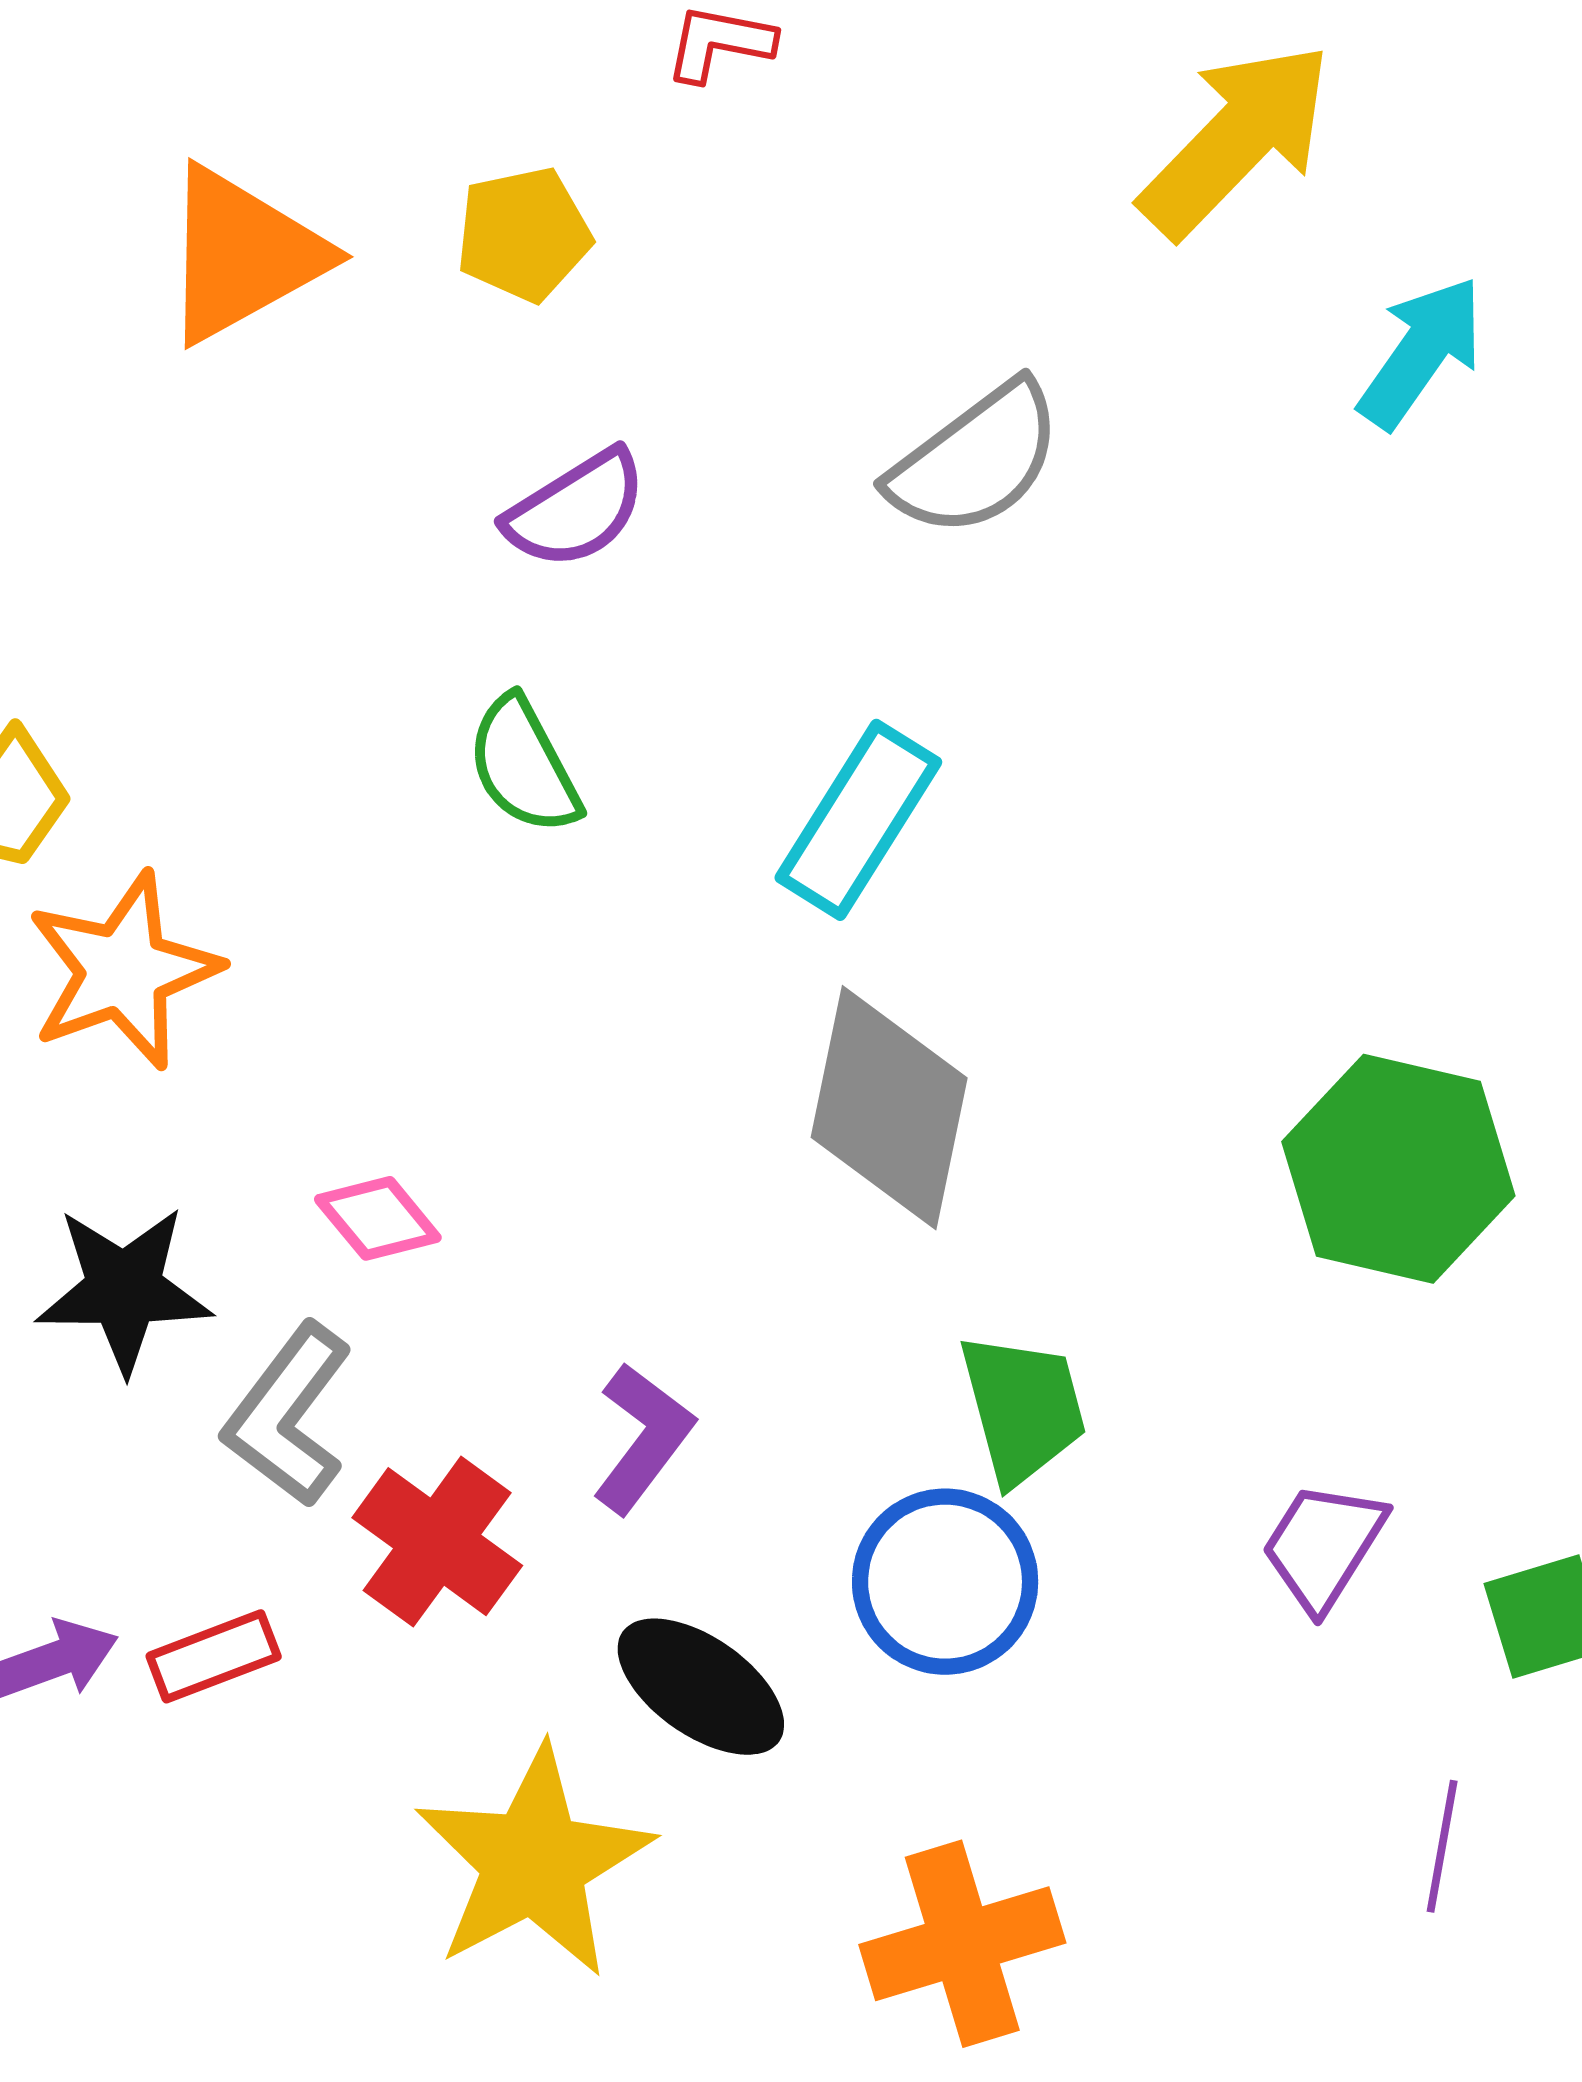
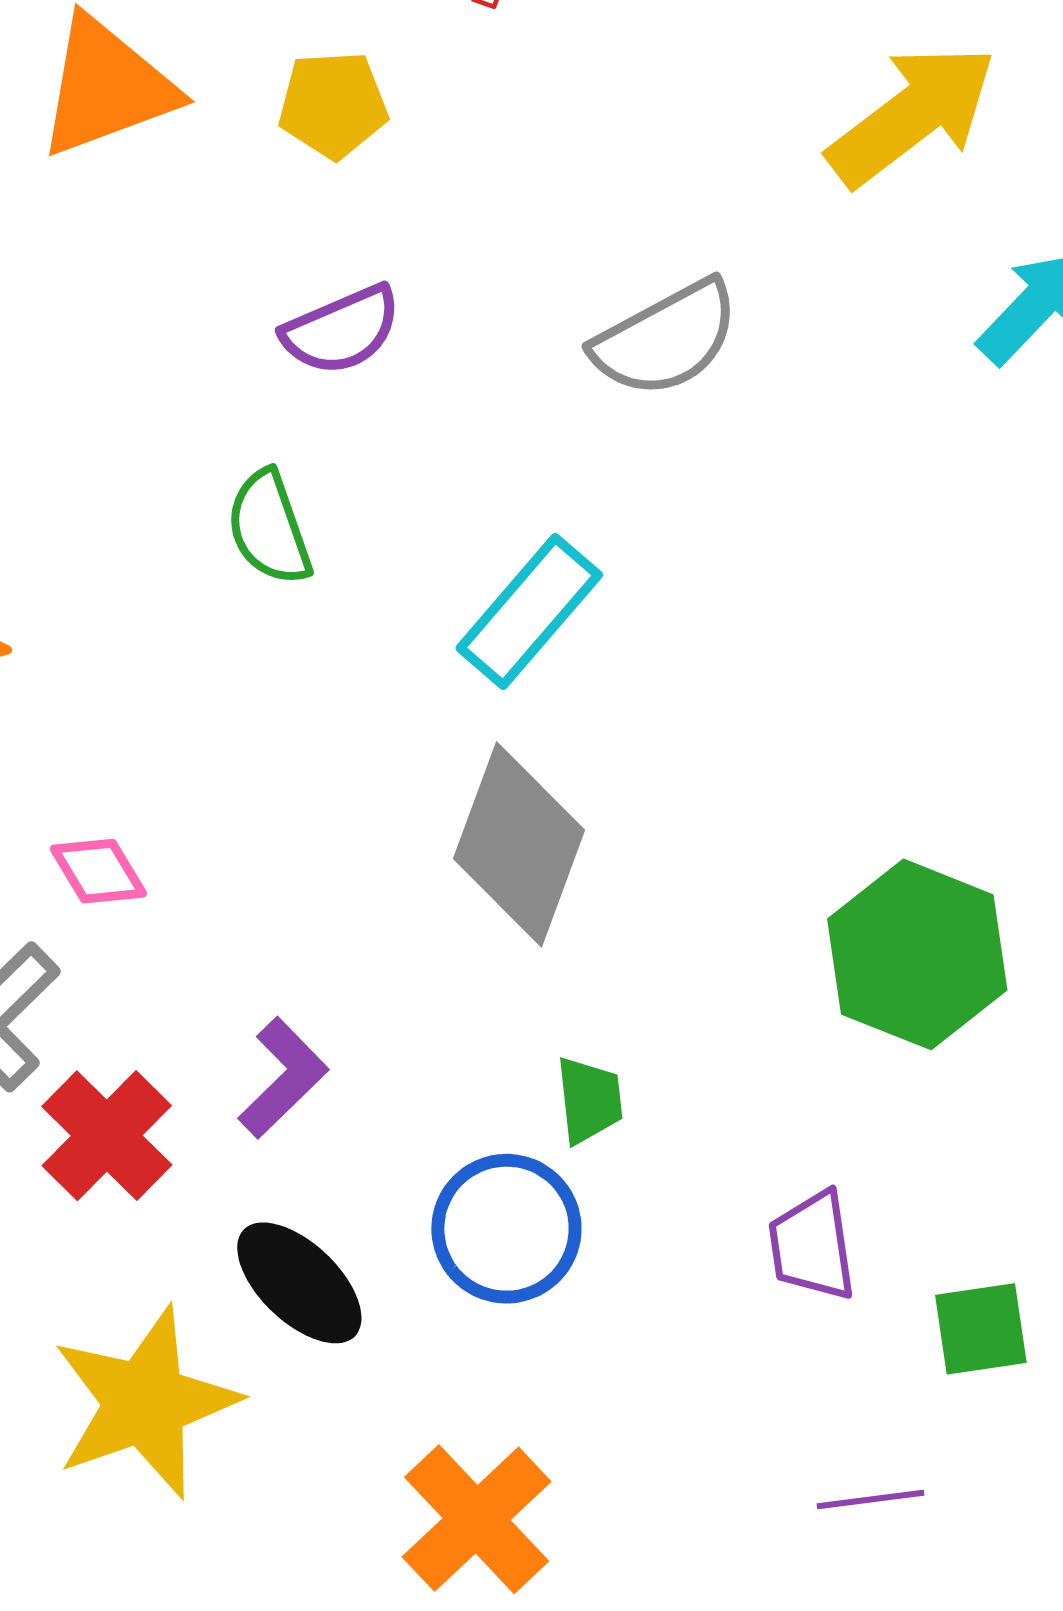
green trapezoid: (1023, 1408) -> (589, 1100), size x0.7
purple trapezoid: (1323, 1546) -> (812, 1246), turned -49
purple line: (1442, 1846) -> (871, 1499), turned 64
orange cross: (962, 1944) -> (477, 1519), turned -35

